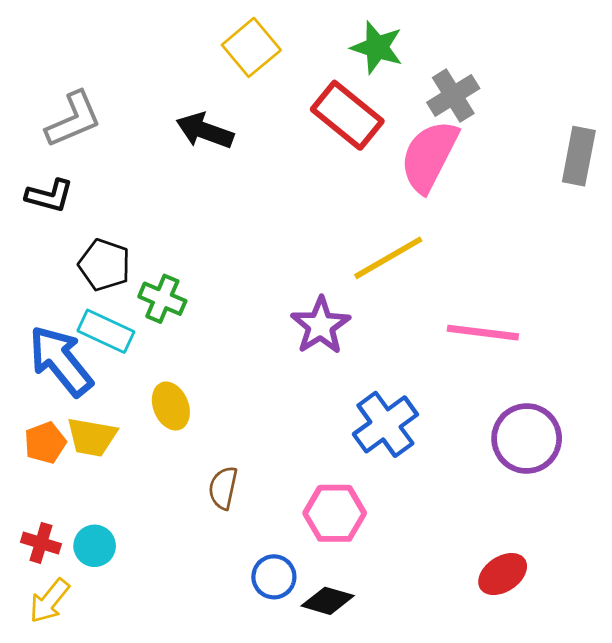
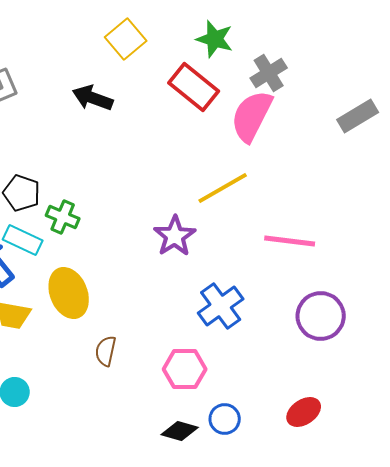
gray rectangle: (579, 156) -> (358, 116), turned 48
yellow ellipse: (171, 406) -> (69, 293), size x1.5
blue circle: (274, 577) -> (225, 419), moved

